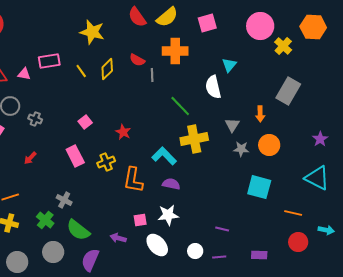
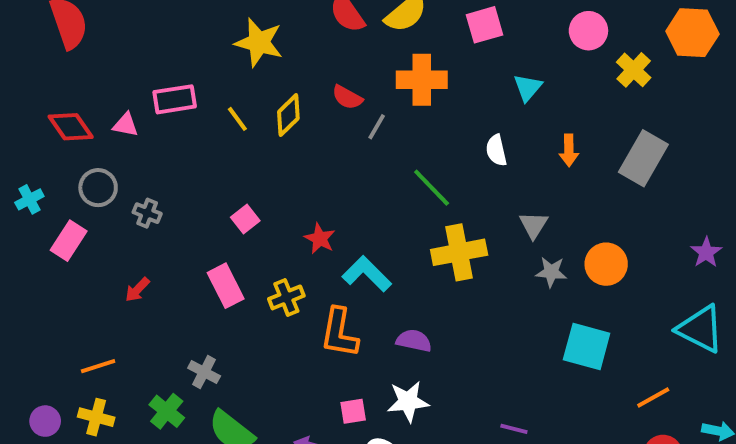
pink circle: (260, 26) -> (588, 31), size x0.7
cyan triangle: (229, 65) -> (528, 88), moved
gray line: (152, 75) -> (377, 127), turned 32
white semicircle: (213, 87) -> (496, 150), size x0.7
orange arrow: (260, 114) -> (569, 150), moved
cyan L-shape: (164, 156) -> (367, 274), moved
orange line: (293, 213) -> (653, 398), turned -42

